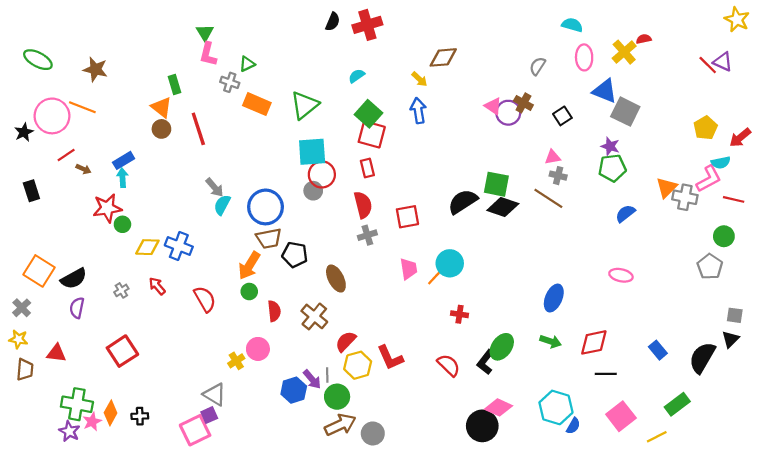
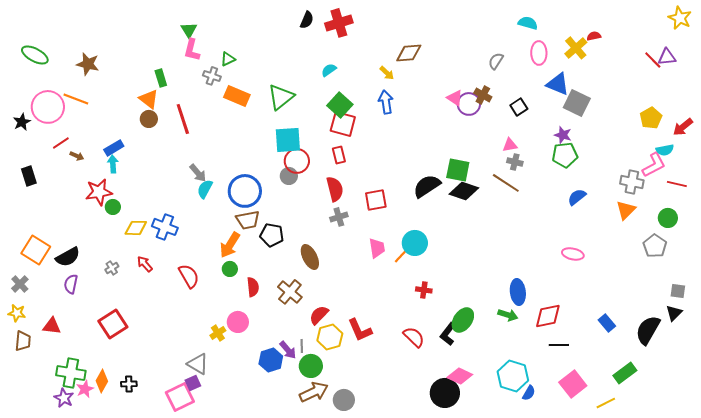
purple triangle: (723, 62) -> (667, 57), turned -30
orange triangle: (666, 187) -> (626, 210), moved
blue ellipse: (554, 298) -> (518, 292), moved, turned -30

